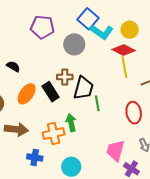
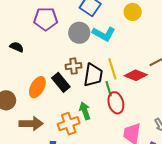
cyan L-shape: (102, 32) -> (104, 34), moved
red diamond: (124, 50) -> (136, 75), moved
black semicircle: (13, 66) -> (17, 47), moved
yellow line: (124, 67) -> (112, 69), moved
red ellipse: (134, 113) -> (116, 103), moved

